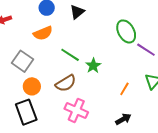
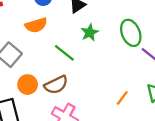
green star: (93, 66) -> (90, 33), moved
orange circle: (32, 86) -> (28, 85), moved

